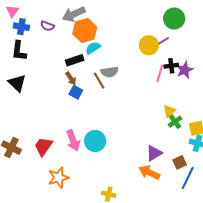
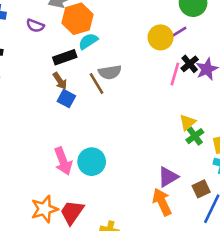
purple semicircle: (47, 26) -> (35, 26), moved
black cross: (171, 66) -> (190, 64), turned -32
red trapezoid: (43, 146) -> (72, 212), moved
orange arrow: (149, 172) -> (162, 202), turned 40

